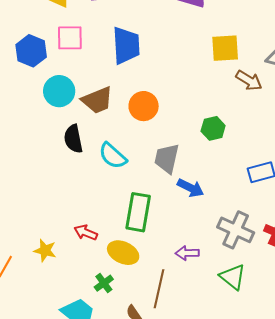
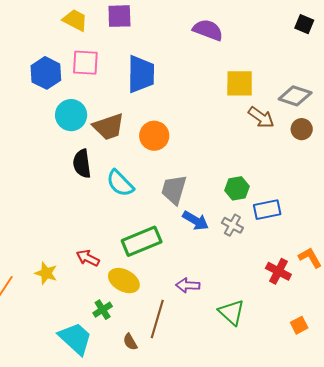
green hexagon: (213, 128) -> (237, 188), moved
green rectangle: (138, 212) -> (142, 241), turned 54
gray cross: (236, 230) -> (232, 225), moved, size x0.6

